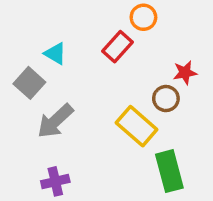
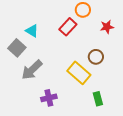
red star: (185, 73) -> (107, 27), moved
green rectangle: (169, 171) -> (98, 99), size x0.6
purple cross: (55, 181) -> (49, 98), moved

